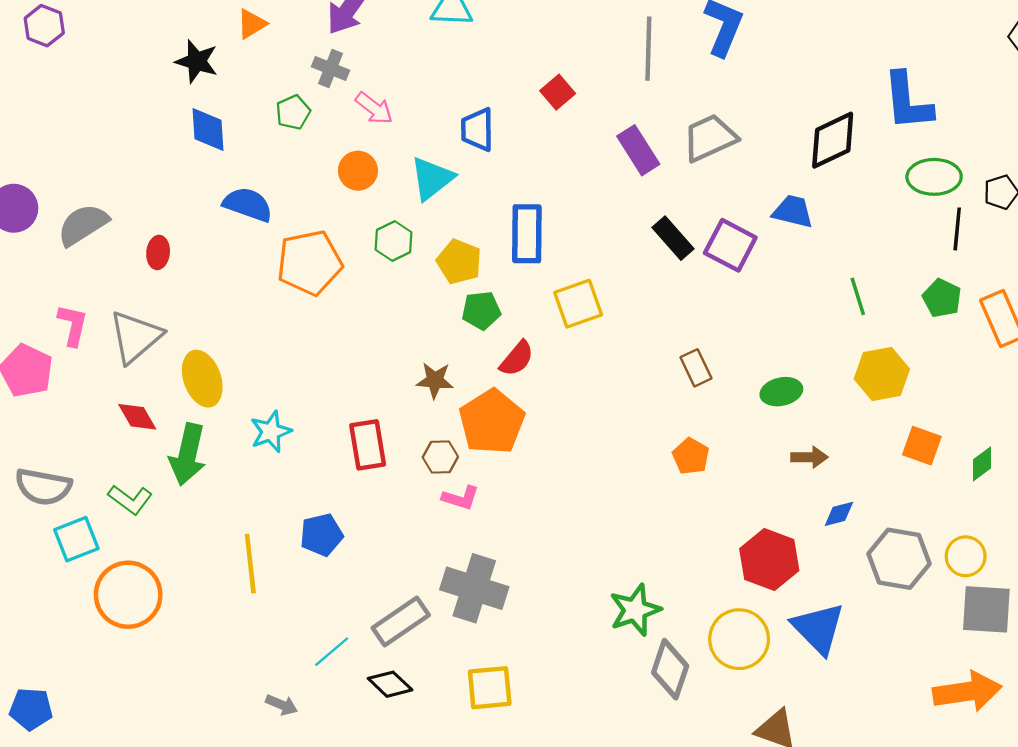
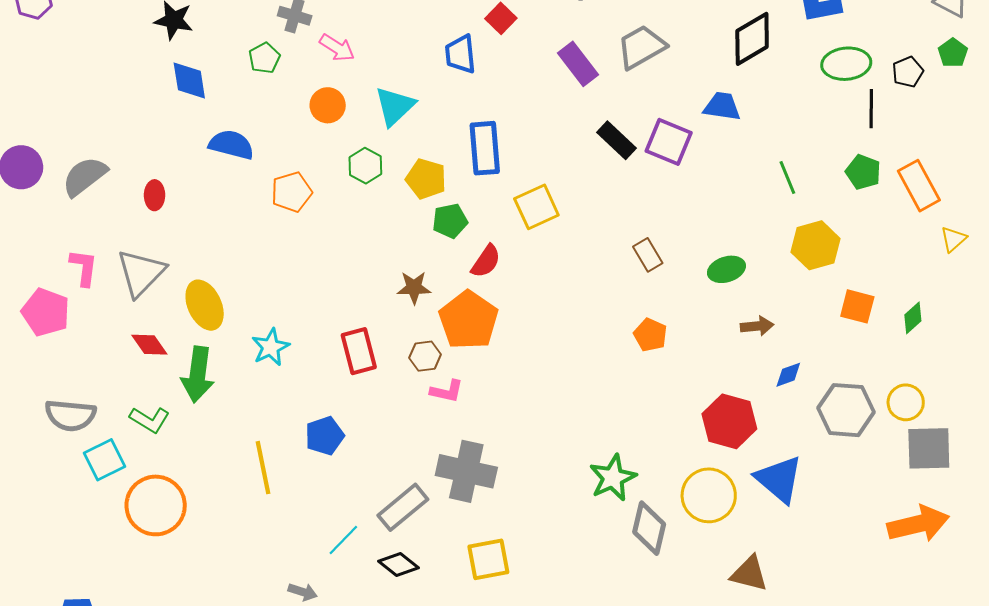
blue trapezoid: (477, 130) -> (460, 54), moved
orange pentagon: (309, 263) -> (292, 192), size x0.7

